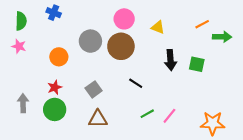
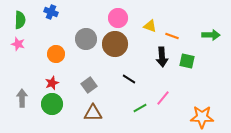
orange line: (202, 24) -> (172, 36), moved, turned 48
pink line: (169, 116) -> (163, 98), moved

